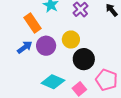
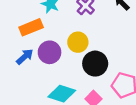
orange rectangle: (33, 23) -> (31, 27), turned -72

